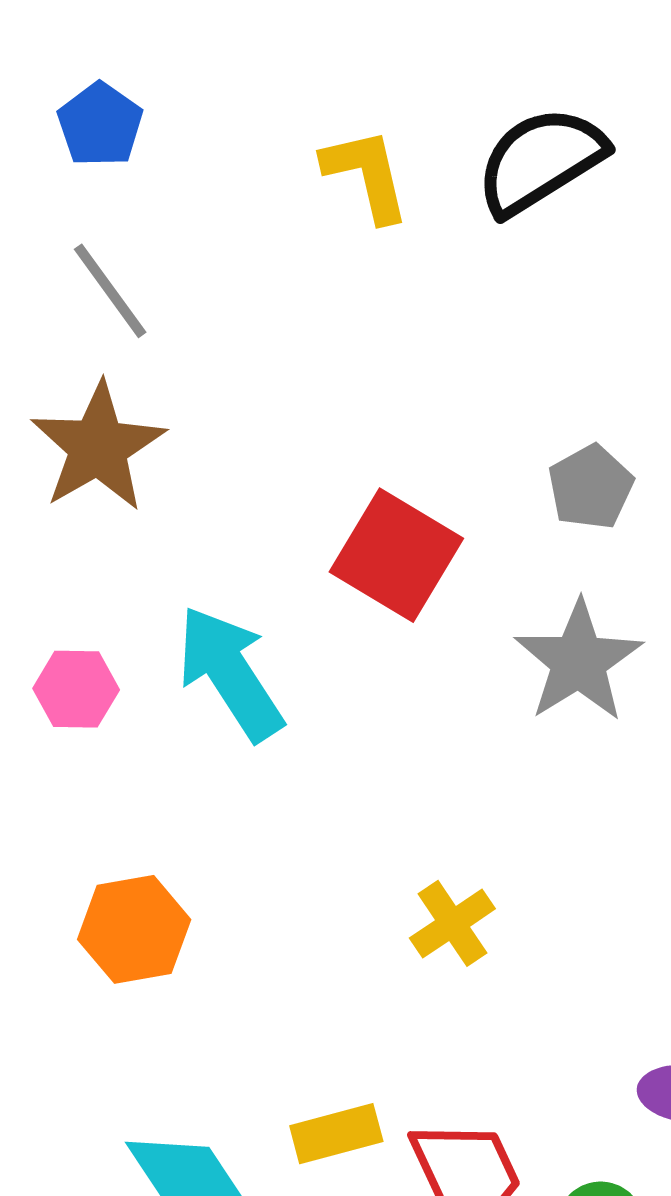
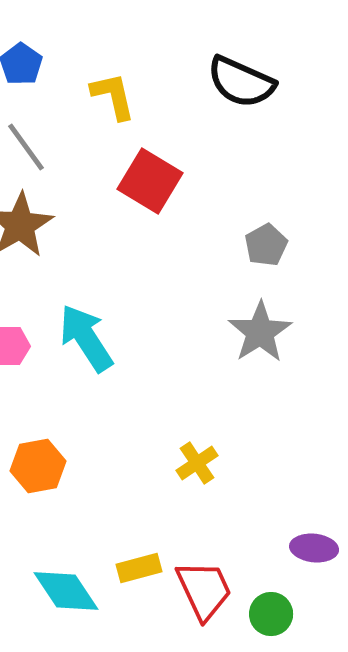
black semicircle: (541, 161) -> (241, 82), turned -124
yellow L-shape: (366, 175) -> (113, 96), moved
red square: (396, 555) -> (150, 181), moved

